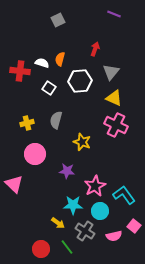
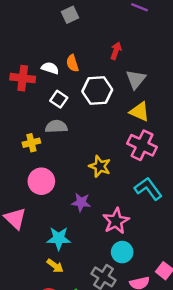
orange semicircle: (60, 59) -> (72, 63), turned -32
gray semicircle: (56, 120) -> (56, 127), moved, turned 72
cyan L-shape: (124, 195) -> (148, 189), moved
cyan star: (73, 205) -> (59, 238), moved
yellow arrow: (58, 223) -> (55, 266), moved

